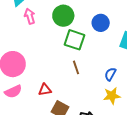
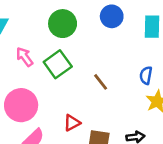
pink arrow: (30, 16) -> (25, 57), moved
green square: (74, 40) -> (58, 64), moved, turned -35

